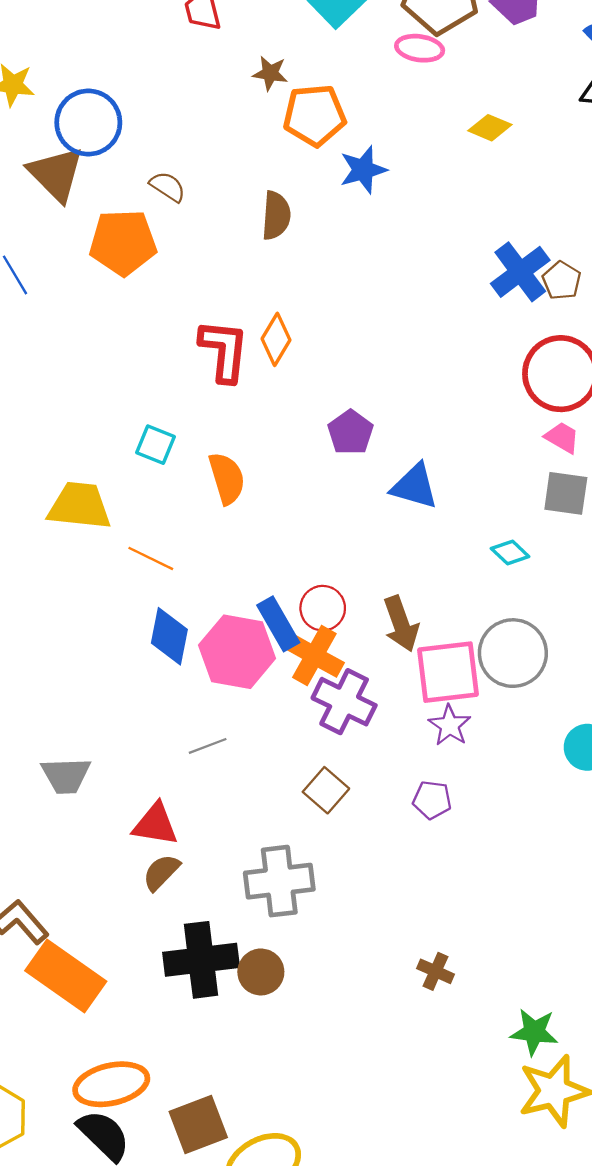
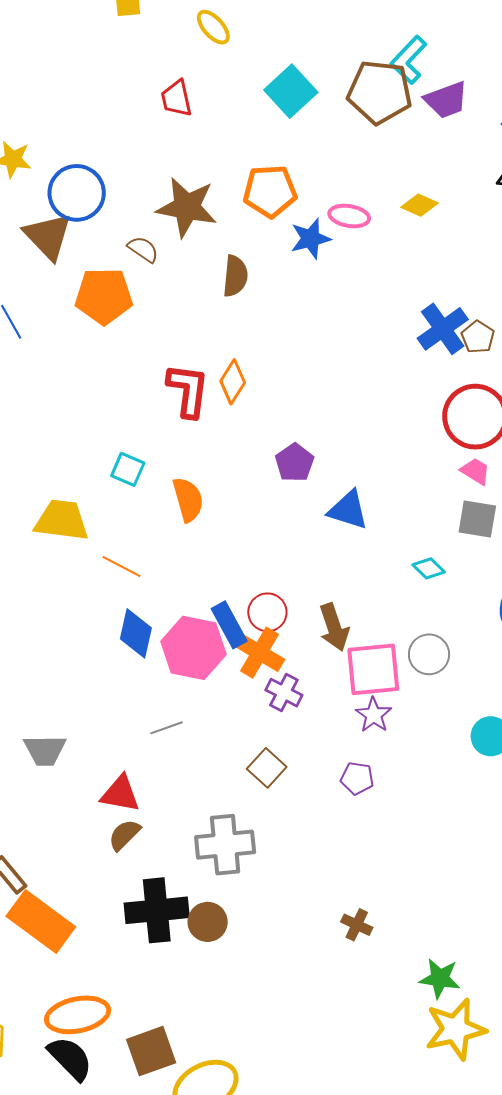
pink ellipse: (420, 48) -> (349, 216), moved
brown star: (270, 73) -> (187, 207), moved, size x2.0
gray circle: (513, 653) -> (429, 654), size x0.7
purple cross: (344, 702) -> (284, 693), size x0.7

